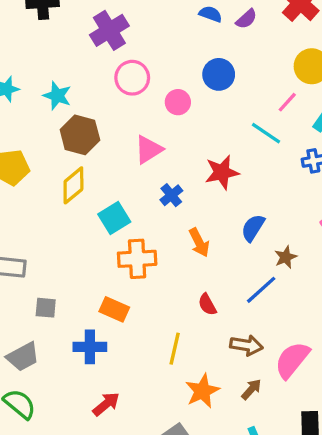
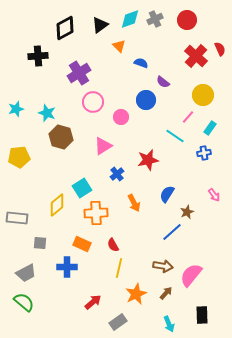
purple semicircle: (246, 19) -> (163, 82), moved, turned 80
yellow diamond: (73, 185) -> (57, 205), moved
red semicircle: (207, 304) -> (113, 245), moved
red arrow: (106, 404) -> (93, 302), moved

